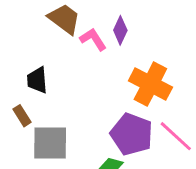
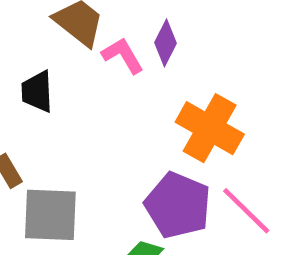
black trapezoid: (37, 80) -> (37, 92), moved

